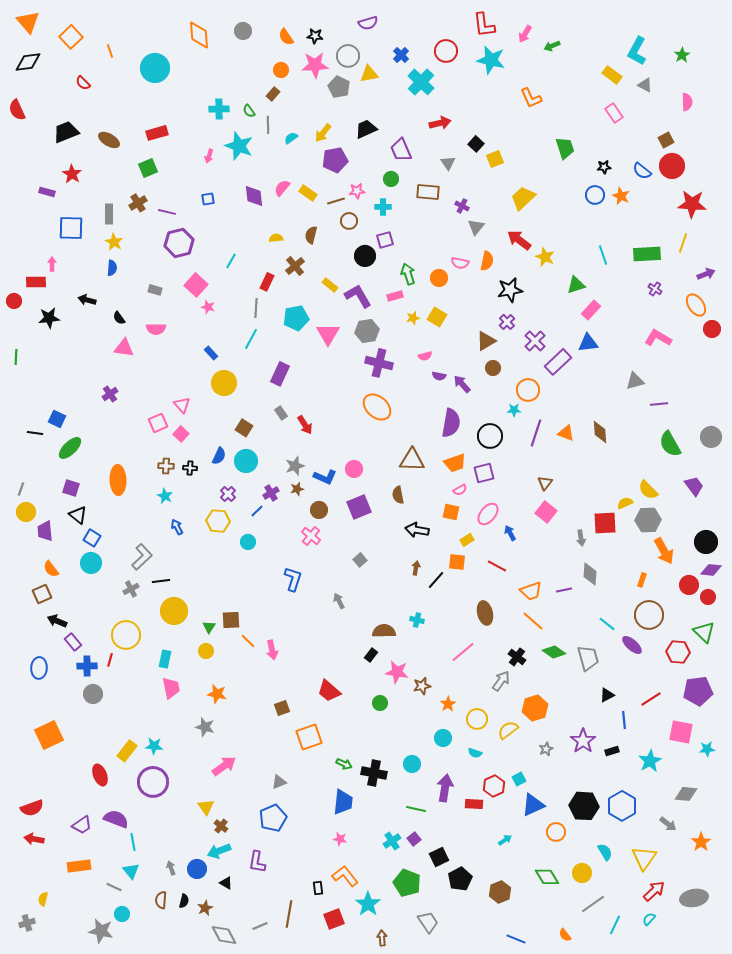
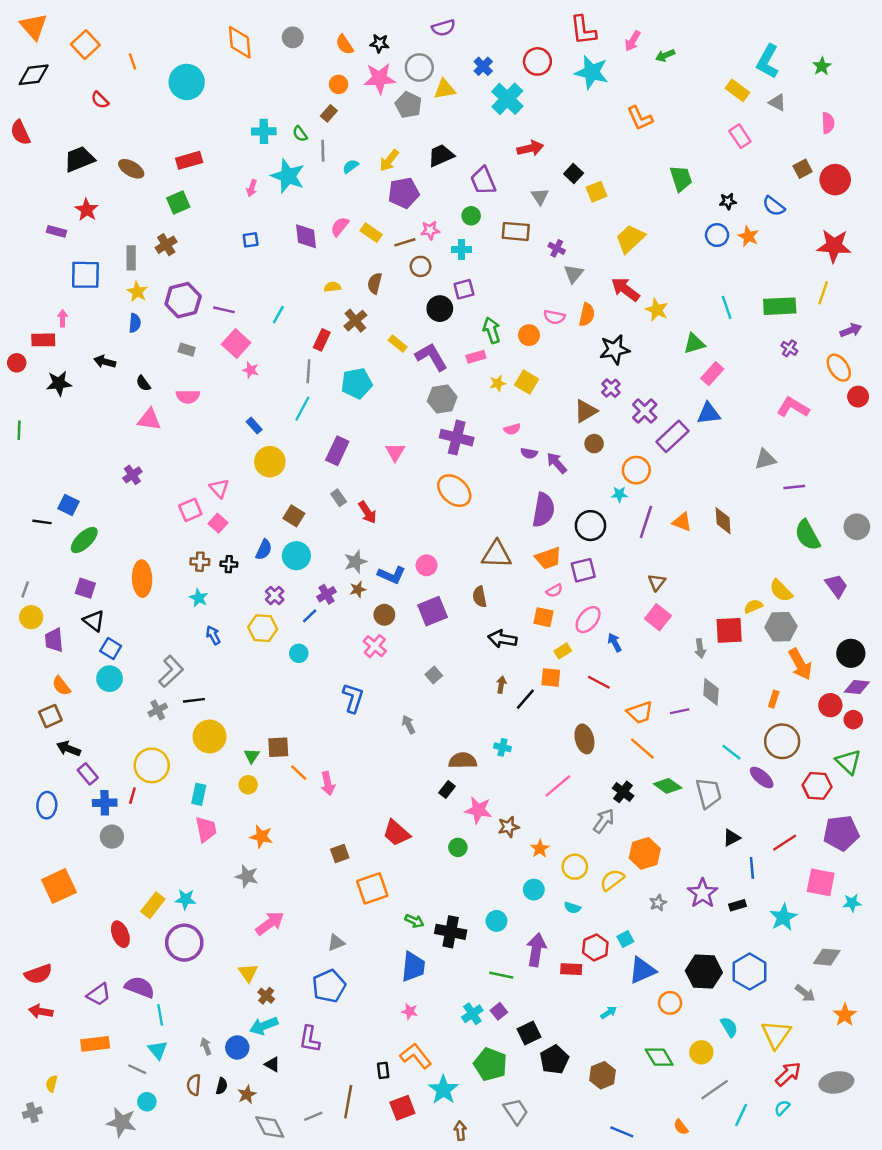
red circle: (672, 166) -> (835, 180), moved
purple line: (167, 212) -> (224, 310), moved
purple hexagon: (179, 243) -> (183, 300), moved
pink triangle: (328, 334) -> (395, 452), moved, size x0.7

